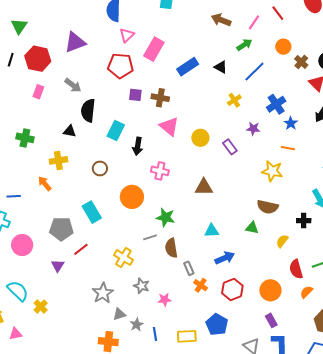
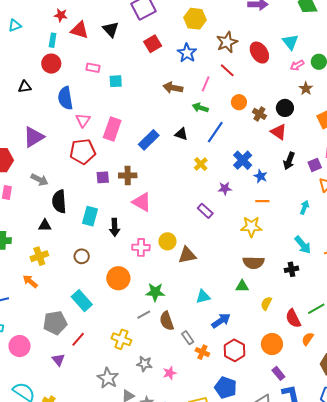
green arrow: (244, 45) -> (200, 108), turned -119
yellow circle: (200, 138) -> (167, 241), moved
yellow semicircle: (282, 241) -> (266, 303), moved

